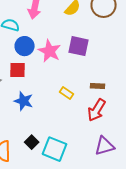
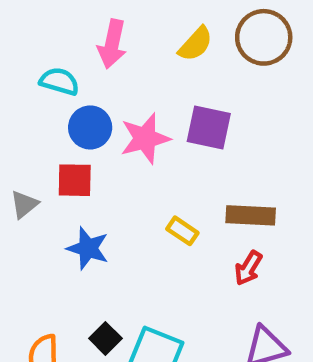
pink star: (50, 51) -> (145, 138), turned 30
brown rectangle: (98, 86) -> (251, 215), size x1.5
red arrow: (97, 110) -> (248, 268), size x0.7

